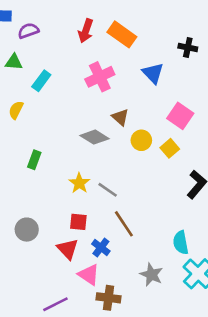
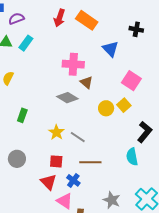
pink cross: (100, 77) -> (73, 64), moved, turned 30
cyan rectangle: (41, 81) -> (26, 43), moved
yellow circle: (141, 140) -> (106, 108), moved
brown line: (124, 224) -> (90, 162), turned -55
gray circle: (27, 230) -> (17, 159), moved
cyan semicircle: (181, 243) -> (132, 157), moved

